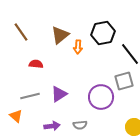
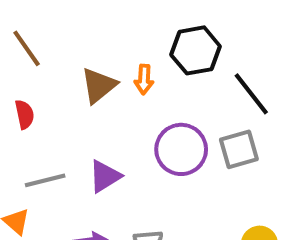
brown triangle: (60, 35) -> (99, 86), moved
red semicircle: (36, 64) -> (24, 114), moved, turned 72
purple circle: (101, 97) -> (181, 149), moved

